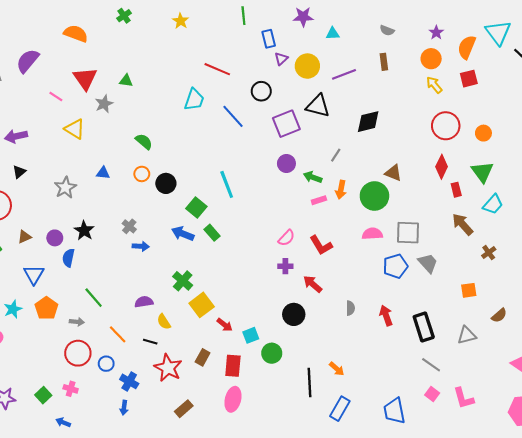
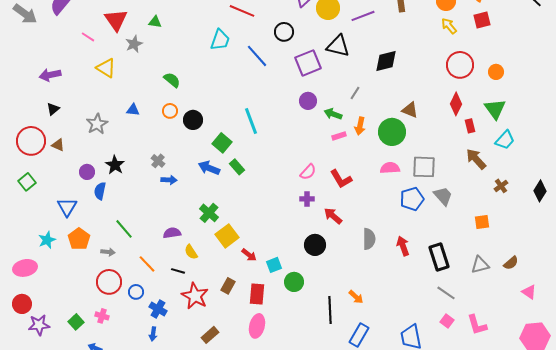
brown triangle: (24, 237) -> (58, 145), moved, turned 48
gray semicircle: (350, 308) -> (369, 239), size x1.5
brown semicircle: (499, 315) -> (511, 263), moved

